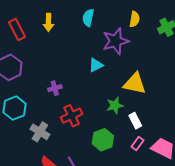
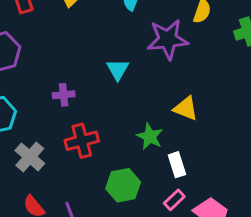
cyan triangle: (96, 65) -> (118, 70), moved, turned -42
yellow triangle: (135, 83) -> (186, 108), size x0.7
green star: (115, 105) -> (150, 137), turned 30

